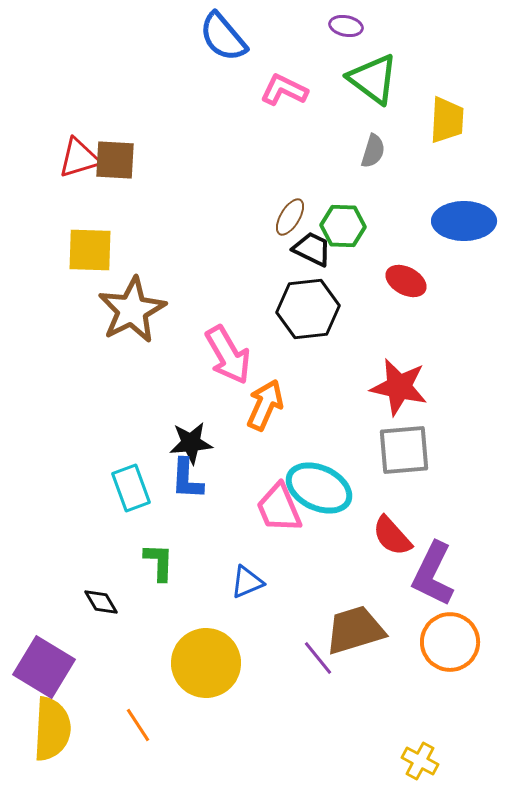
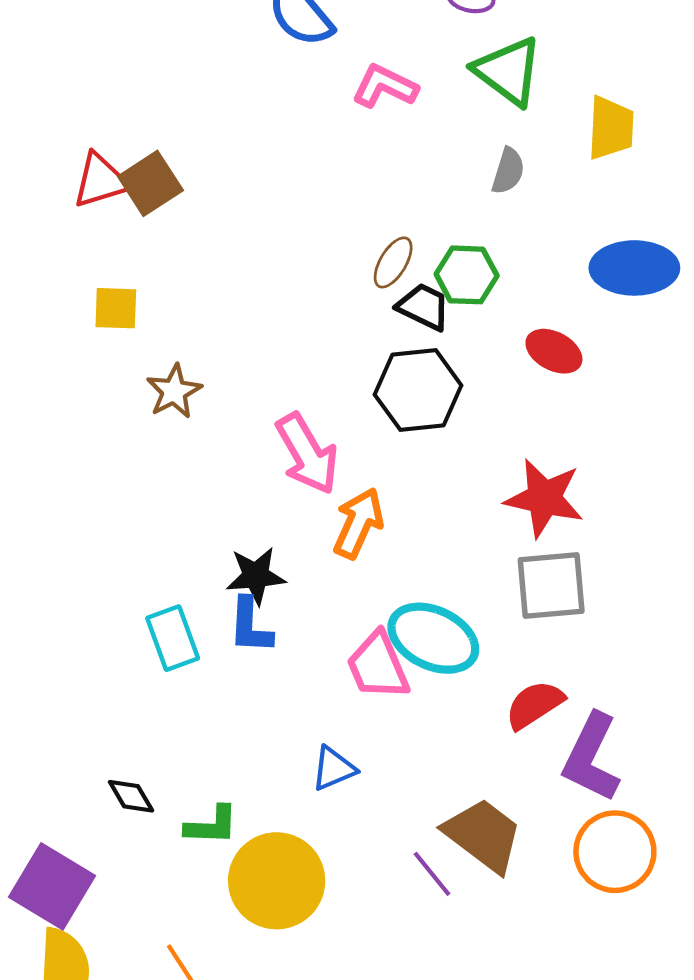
brown square: (115, 160) -> (150, 183), turned -36
yellow square: (90, 250) -> (116, 308), size x0.7
brown star: (132, 310) -> (174, 391), size x0.6
red semicircle: (392, 536) -> (535, 705), turned 99
green L-shape: (159, 562) -> (211, 825), moved, turned 90
brown trapezoid: (355, 630) -> (483, 835), turned 54

